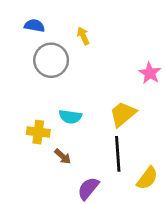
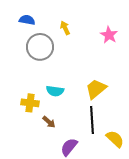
pink star: (150, 73) -> (109, 35), moved
yellow semicircle: (147, 178) -> (115, 139), turned -84

